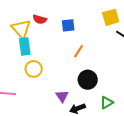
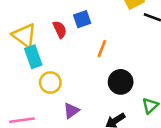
red semicircle: (40, 19) -> (60, 29), moved, turned -120
purple triangle: (62, 96) -> (71, 111), moved, turned 40

